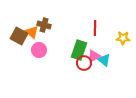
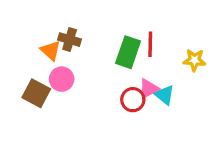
brown square: (19, 36) -> (36, 93), moved
green rectangle: (79, 50) -> (128, 52), moved

